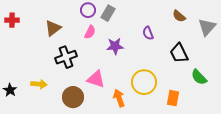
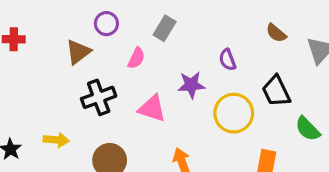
purple circle: (88, 10) -> (106, 24), moved
purple star: (115, 46) -> (191, 85), moved
pink triangle: (96, 79) -> (152, 108), moved
yellow circle: (144, 82) -> (234, 113), moved

